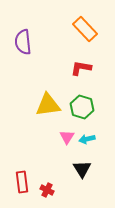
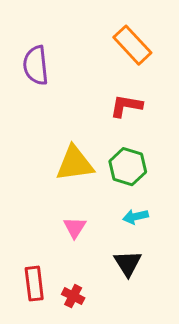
pink triangle: (67, 137) -> (75, 227), moved

